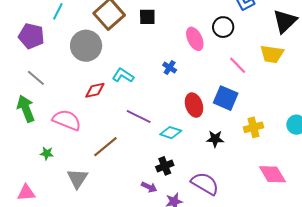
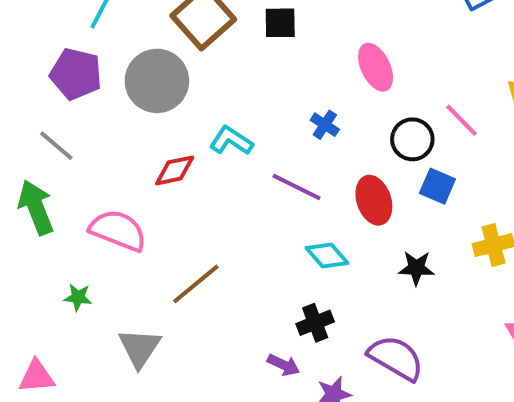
black circle: (223, 27) -> (412, 139), moved
purple pentagon: (31, 36) -> (76, 74), moved
blue square: (226, 98) -> (437, 186), size x0.7
purple line: (139, 117) -> (297, 187), moved
cyan diamond: (171, 133) -> (327, 256), turned 30

